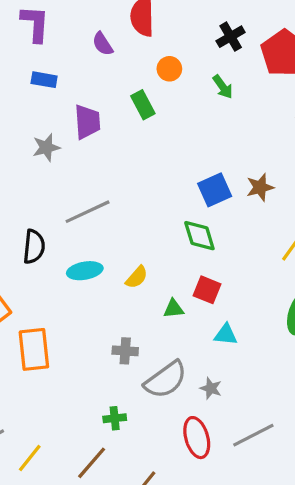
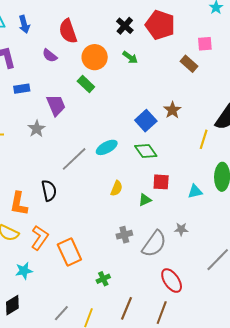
orange circle: (169, 69) -> (95, 57), size x1.6
cyan ellipse: (85, 271) -> (107, 147), moved
cyan triangle: (226, 335) -> (195, 191), moved
gray star: (211, 388) -> (181, 229), moved
green cross: (115, 418) -> (103, 279), moved
red ellipse: (197, 438) -> (172, 281), moved

